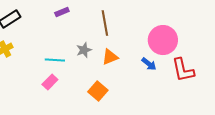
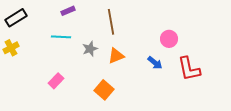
pink circle: (163, 40) -> (169, 39), size x0.6
cyan line: (55, 60) -> (61, 37), moved

